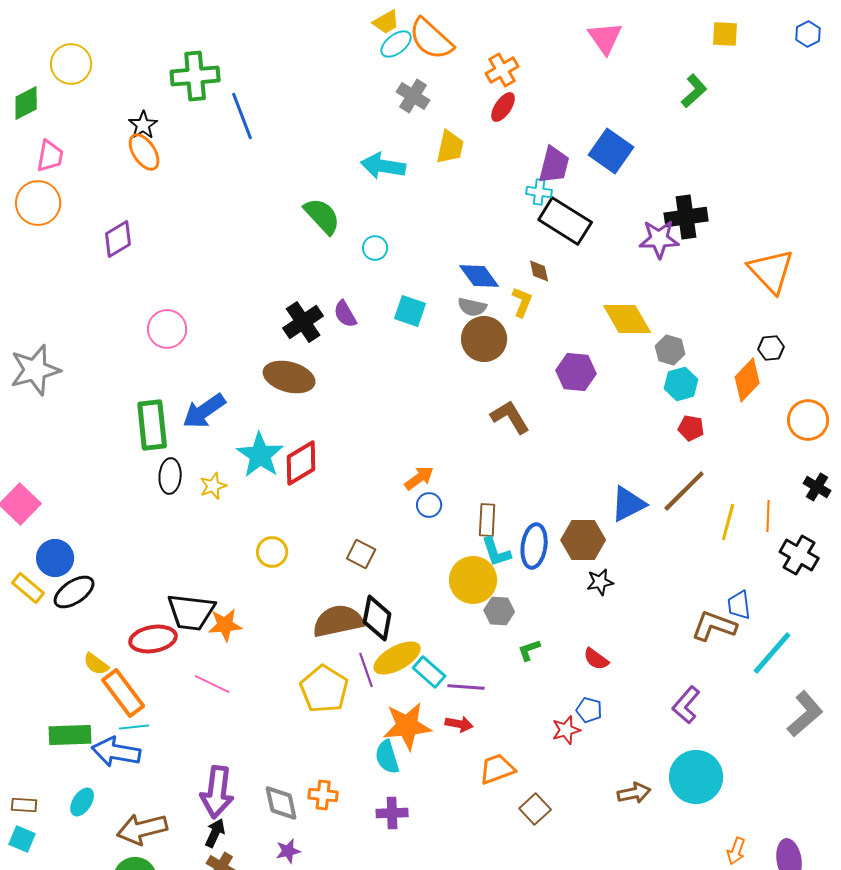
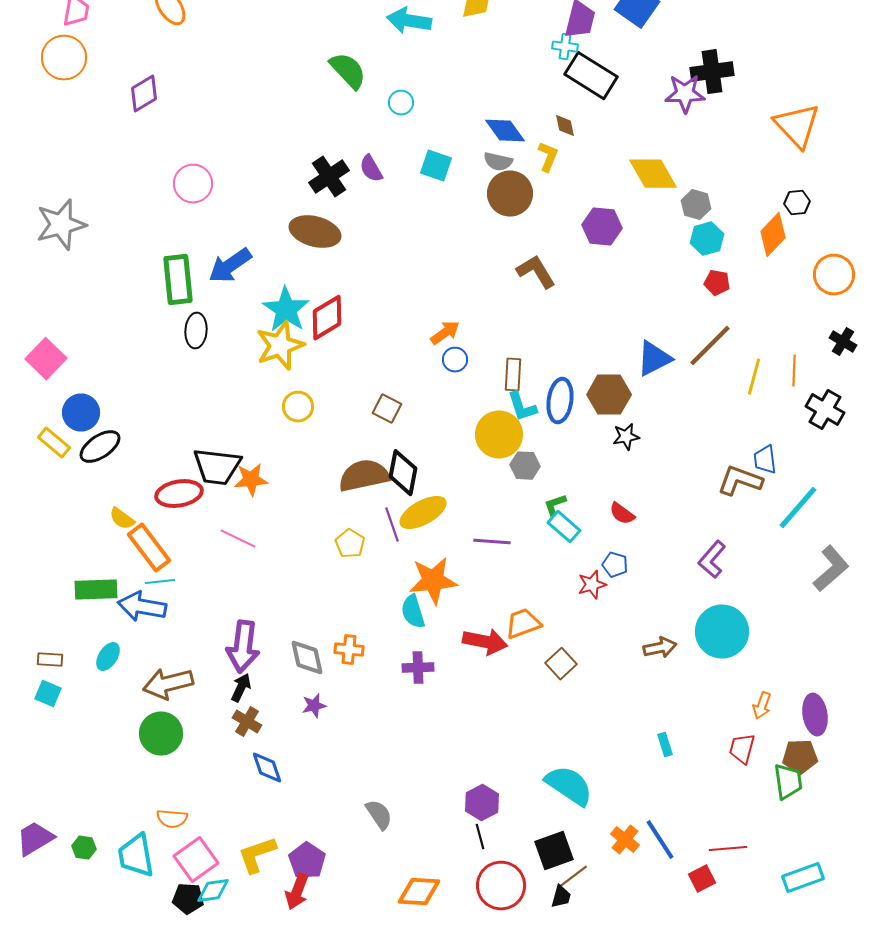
yellow star: (213, 486) -> (280, 346), moved, size x1.8
cyan rectangle: (429, 672) -> (564, 527), moved
yellow pentagon: (324, 689) -> (350, 544), size x0.6
red arrow: (459, 724) -> (485, 642), moved, size x1.6

